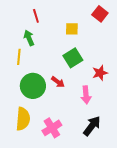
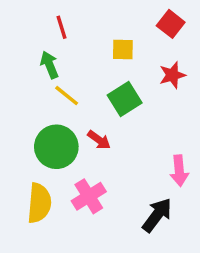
yellow line: (19, 57) -> (67, 96), moved, turned -56
red star: (100, 73) -> (172, 75), moved
pink arrow: (86, 95) -> (179, 171), moved
pink cross: (52, 128) -> (89, 196), moved

